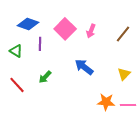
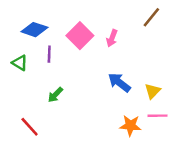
brown line: (123, 34) -> (151, 17), moved
blue arrow: (84, 67) -> (119, 82), moved
red line: (17, 85) -> (30, 127), moved
pink line: (128, 105) -> (157, 116), moved

